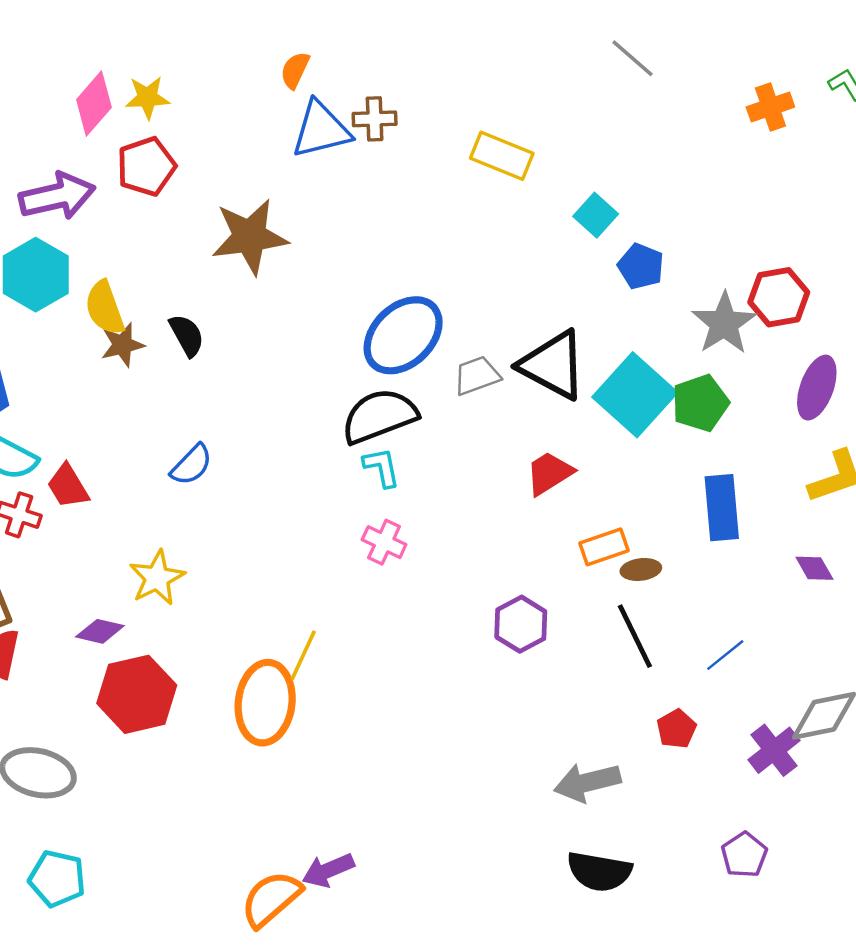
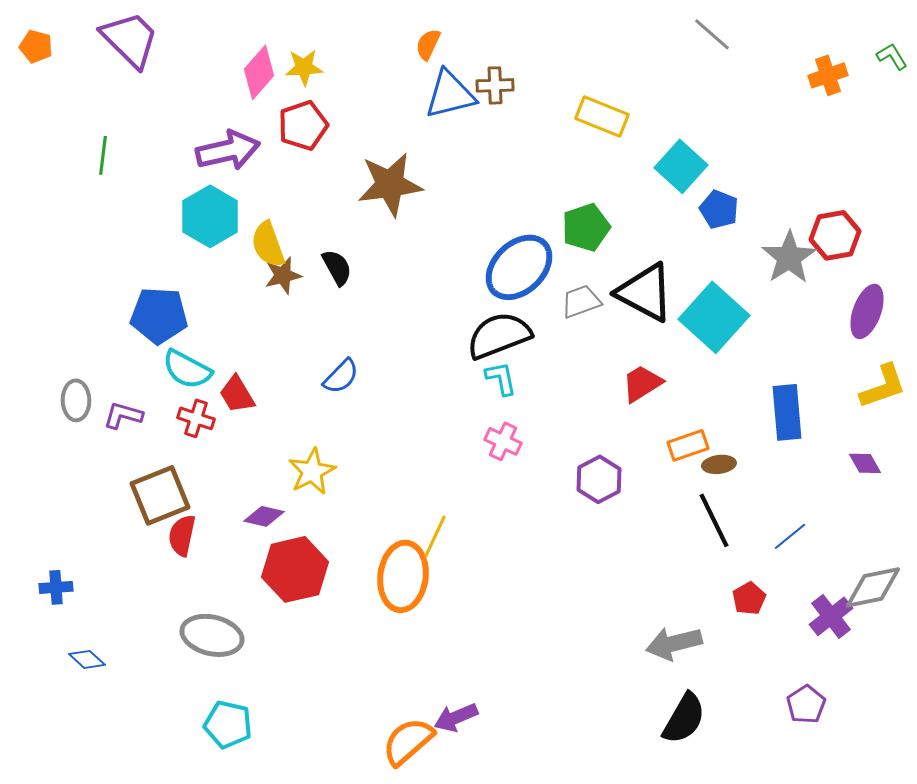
cyan square: (596, 215) -> (681, 166), size x1.4
green pentagon: (700, 403) -> (586, 227), moved
purple hexagon: (521, 624) -> (599, 479), moved
black semicircle: (599, 871) -> (684, 718), turned -70

